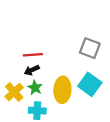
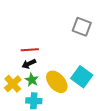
gray square: (90, 48) -> (82, 27), moved
yellow ellipse: (62, 90) -> (57, 82), turned -45

